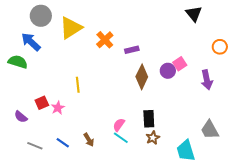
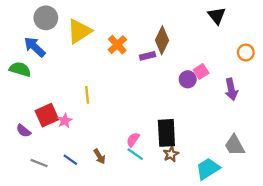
brown diamond: (142, 77) -> (162, 40), moved
red square: (42, 103) -> (47, 115), size x1.5
black rectangle: (149, 119) -> (166, 133), size x1.4
cyan trapezoid: (186, 151) -> (208, 169), turned 75

